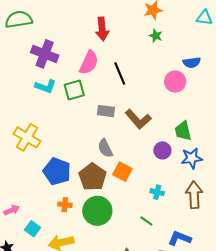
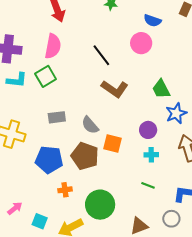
blue semicircle: (192, 62) -> (152, 21), turned 42
black line: (120, 74) -> (101, 55), moved
gray rectangle: (106, 111) -> (57, 117), moved
purple circle: (162, 150) -> (148, 130), moved
green circle: (97, 211) -> (100, 205), moved

